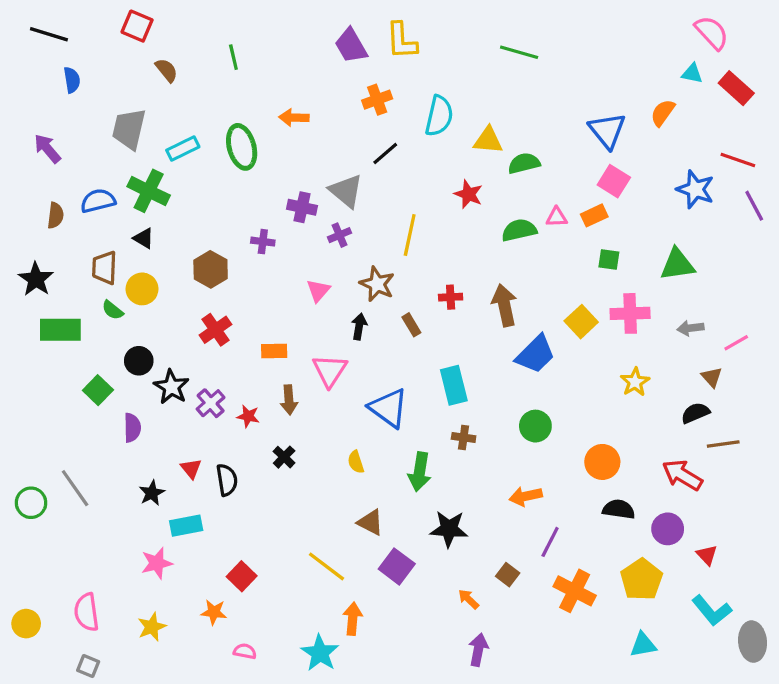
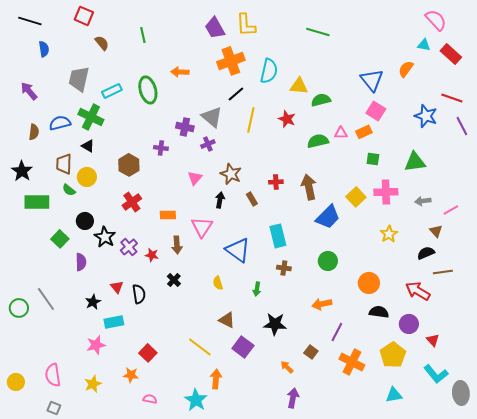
orange cross: (377, 100) -> (231, 61), size x1.5
yellow line: (410, 235) -> (251, 120), moved
green arrow: (420, 472) -> (257, 289), size x0.6

